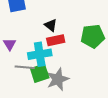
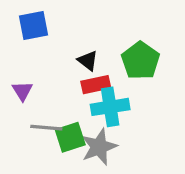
green pentagon: (93, 36) -> (140, 61), moved, turned -30
cyan cross: (40, 54) -> (110, 107), moved

